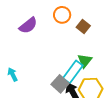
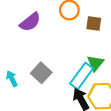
brown square: (83, 26) -> (94, 24), turned -32
gray square: (60, 84) -> (41, 73), moved

